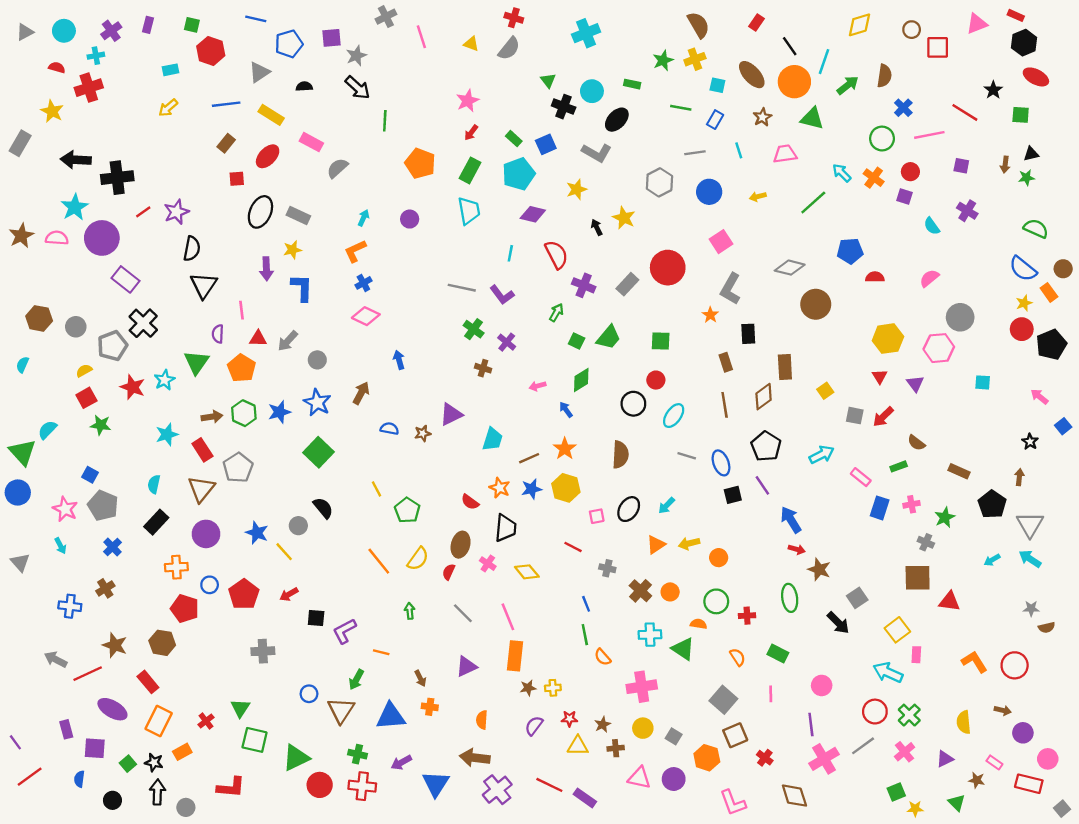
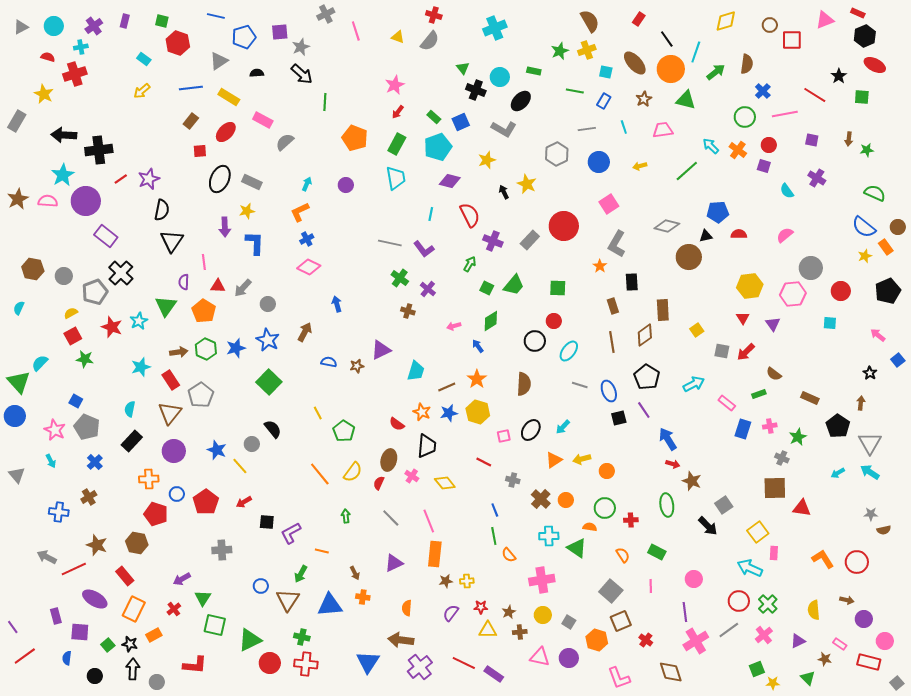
cyan rectangle: (170, 70) -> (144, 59), turned 48
black triangle: (1031, 154) -> (706, 236), moved
red circle: (1022, 329) -> (841, 291), moved
purple arrow: (401, 762) -> (182, 579), moved

